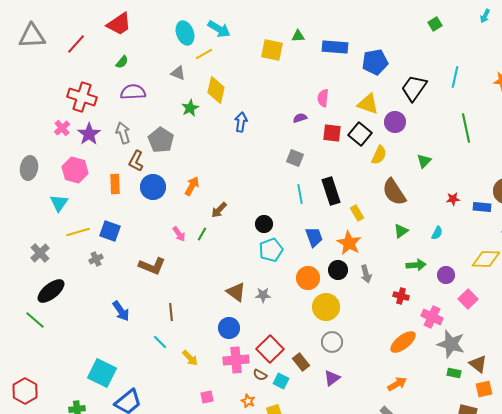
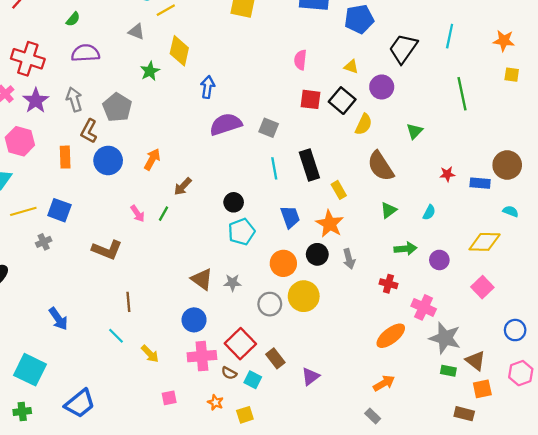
yellow triangle: (368, 104) -> (351, 67), size x0.6
purple semicircle: (300, 118) -> (226, 124), moved, size x2.0
pink square: (468, 299) -> (482, 287), moved
blue arrow: (121, 311) -> (58, 319), moved
gray circle: (332, 342) -> (270, 304), moved
cyan square: (102, 373) -> (30, 370), moved

